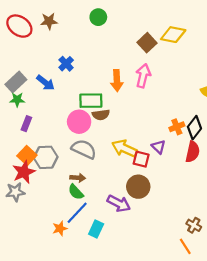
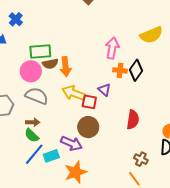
pink arrow: (143, 76) -> (112, 48), moved
orange arrow: (117, 81) -> (66, 67), moved
orange cross: (177, 127) -> (120, 70), turned 32
red semicircle: (193, 152) -> (133, 120), moved
orange star: (60, 229) -> (76, 172), moved, size x1.6
cyan rectangle: (96, 229) -> (51, 156), moved, turned 49

